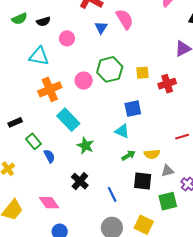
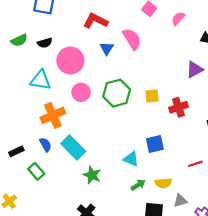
pink circle: (67, 38) -> (70, 61), size x1.6
pink circle: (84, 81) -> (81, 92), moved
blue square: (133, 109) -> (155, 144), moved
blue semicircle: (49, 156) -> (45, 145), moved

